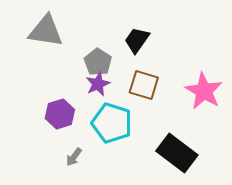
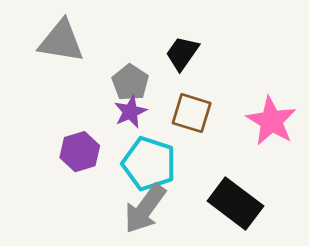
gray arrow: (74, 157) -> (145, 209), moved, size x2.0

